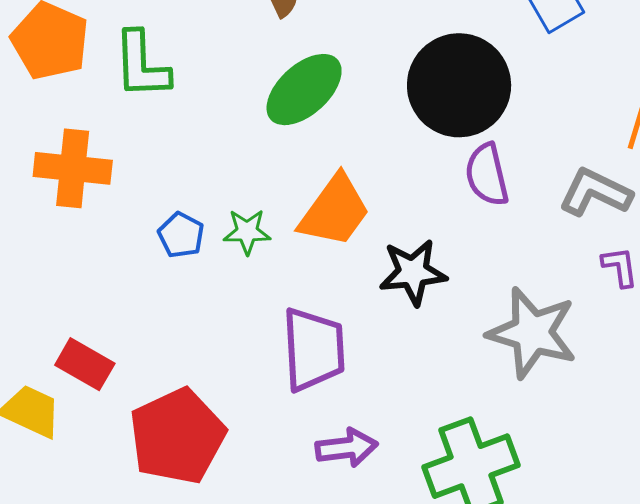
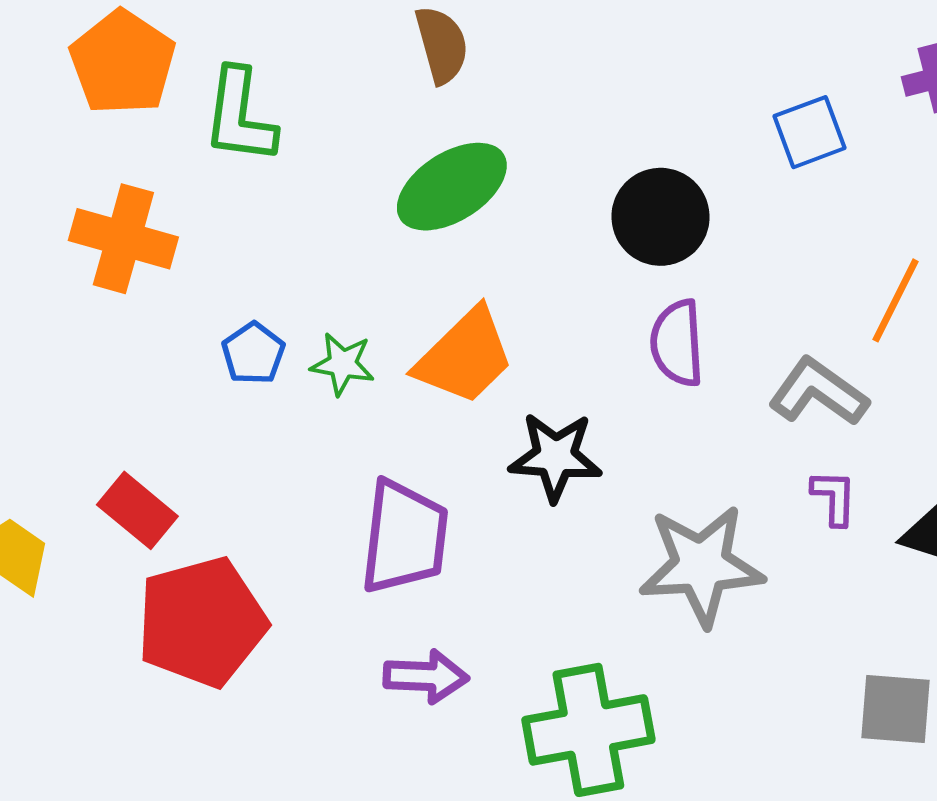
black circle: (459, 85) -> (660, 217), size x0.7
gray star: (532, 333) -> (701, 565), turned -30
red rectangle: (85, 364) -> (137, 510), moved

